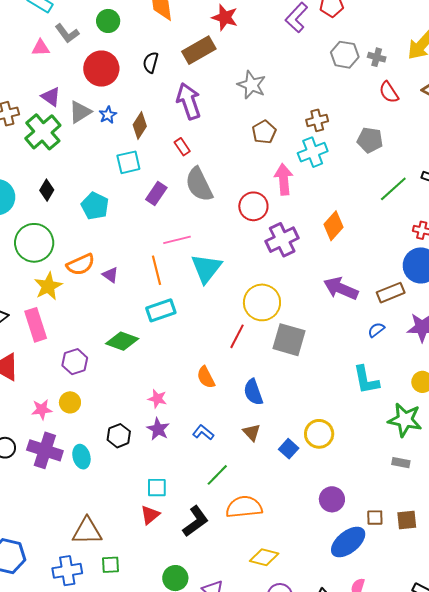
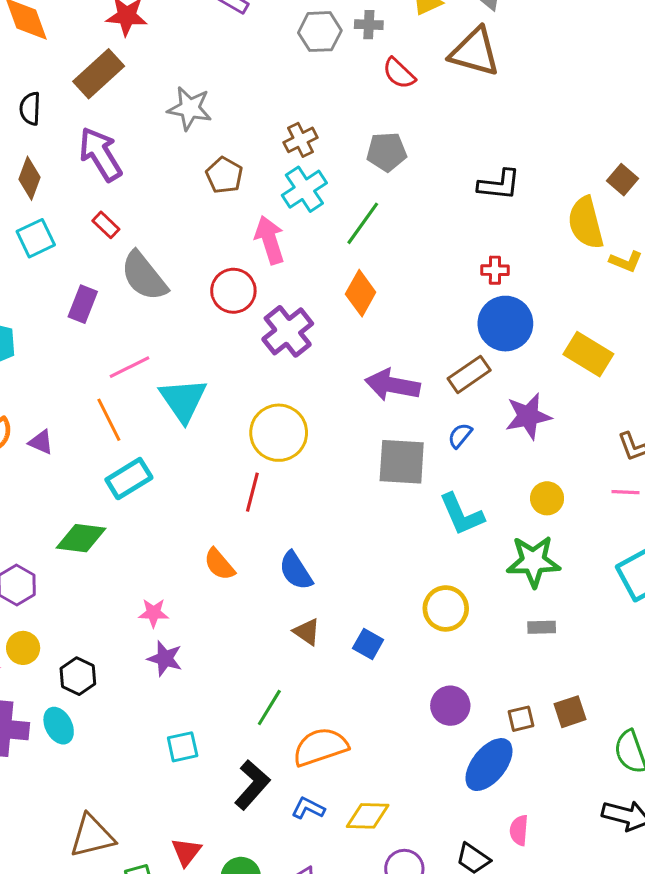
brown diamond: (140, 125) -> (29, 178), moved
cyan square: (128, 162) -> (36, 238), moved
green line: (393, 189) -> (363, 223), moved
gray square: (289, 340) -> (402, 462), moved
blue L-shape: (203, 432) -> (308, 808), moved
yellow circle: (319, 434) -> (446, 608), moved
black hexagon: (119, 436) -> (78, 676), moved
red triangle: (150, 515) -> (186, 852), moved

